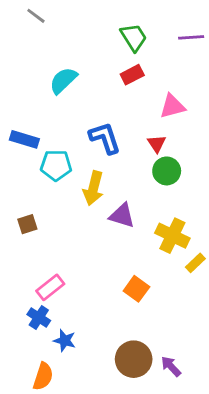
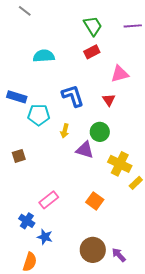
cyan semicircle: (63, 80) -> (44, 56), turned 40
green circle: (167, 171) -> (100, 132), moved
yellow arrow: (93, 188) -> (65, 131), size x0.6
pink rectangle: (50, 287) -> (49, 200), moved

